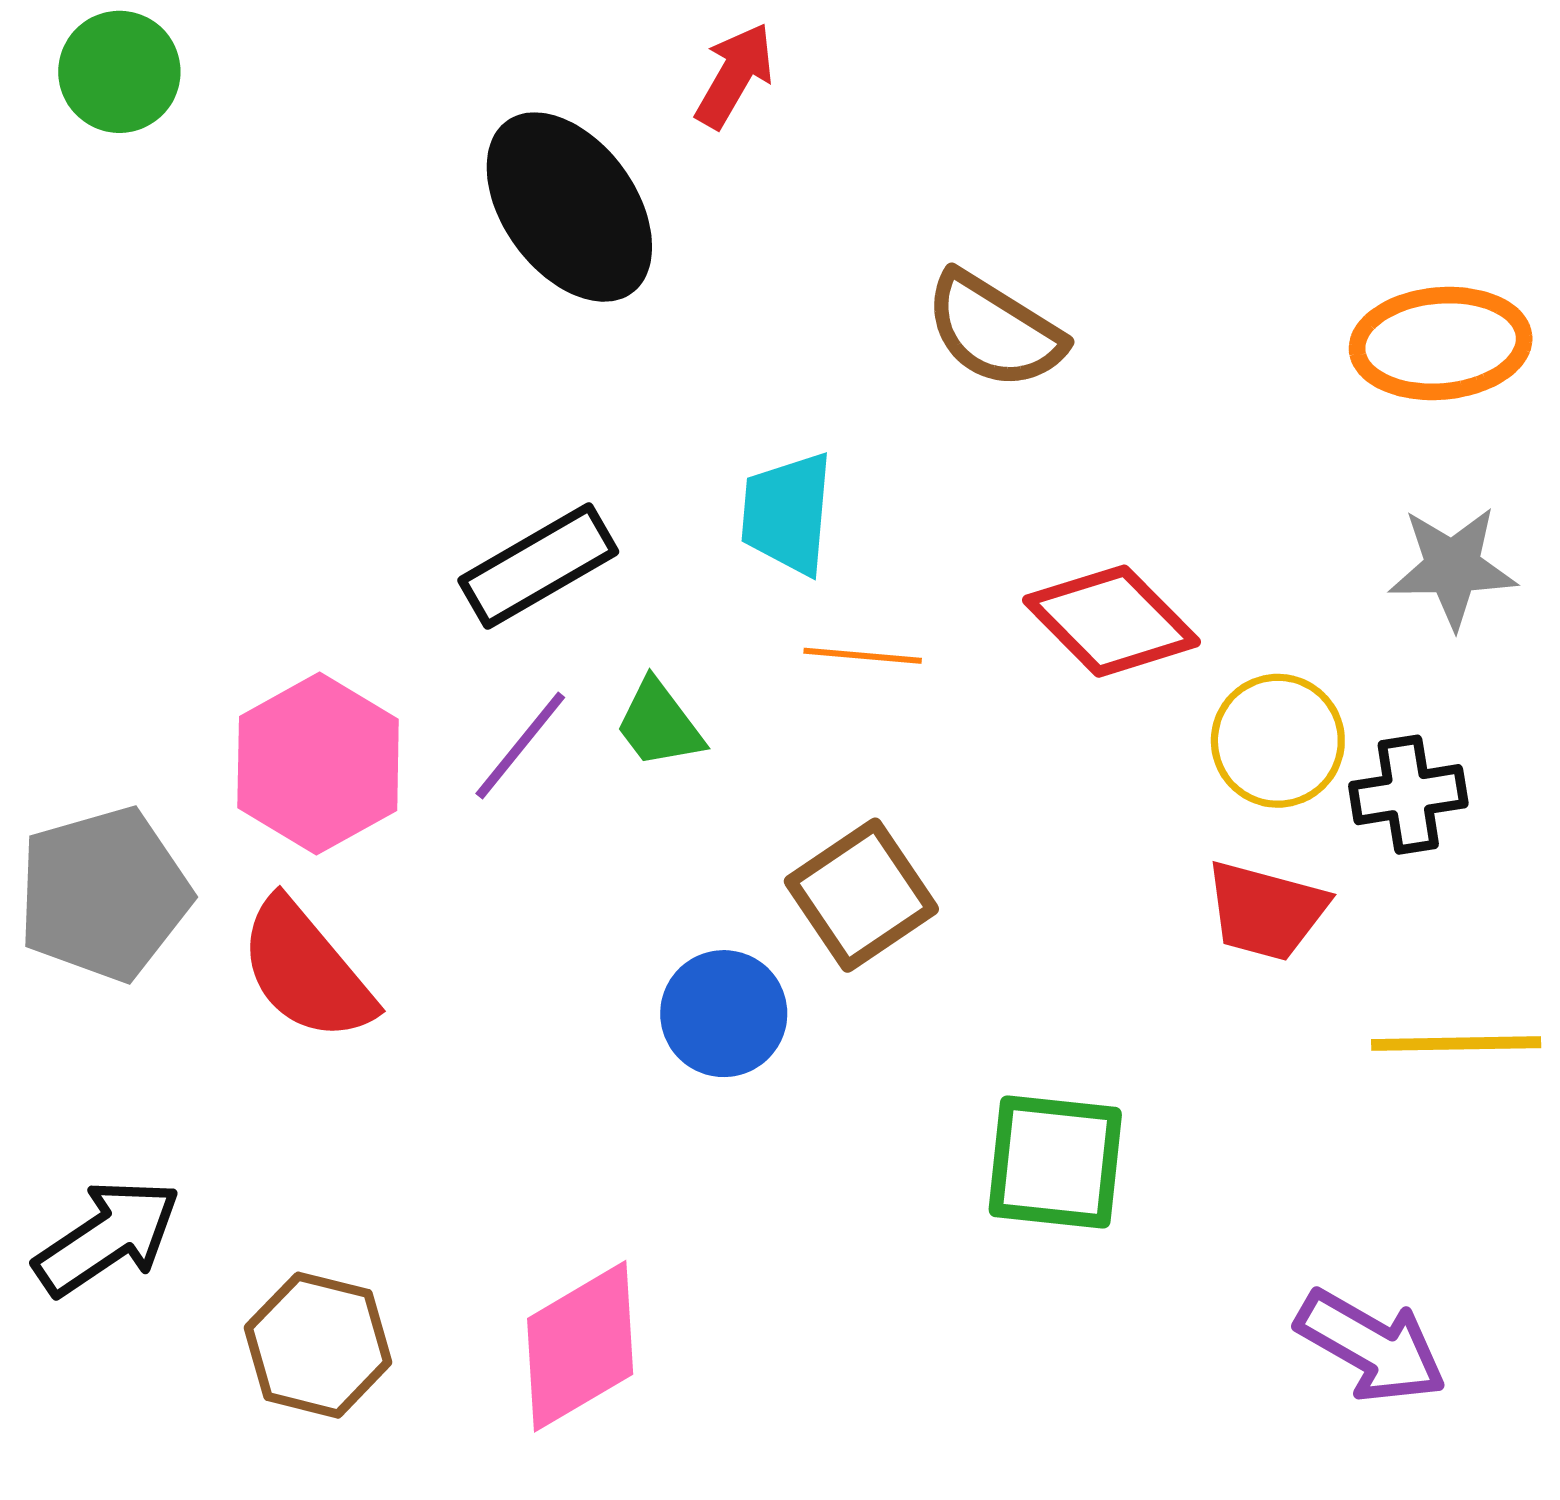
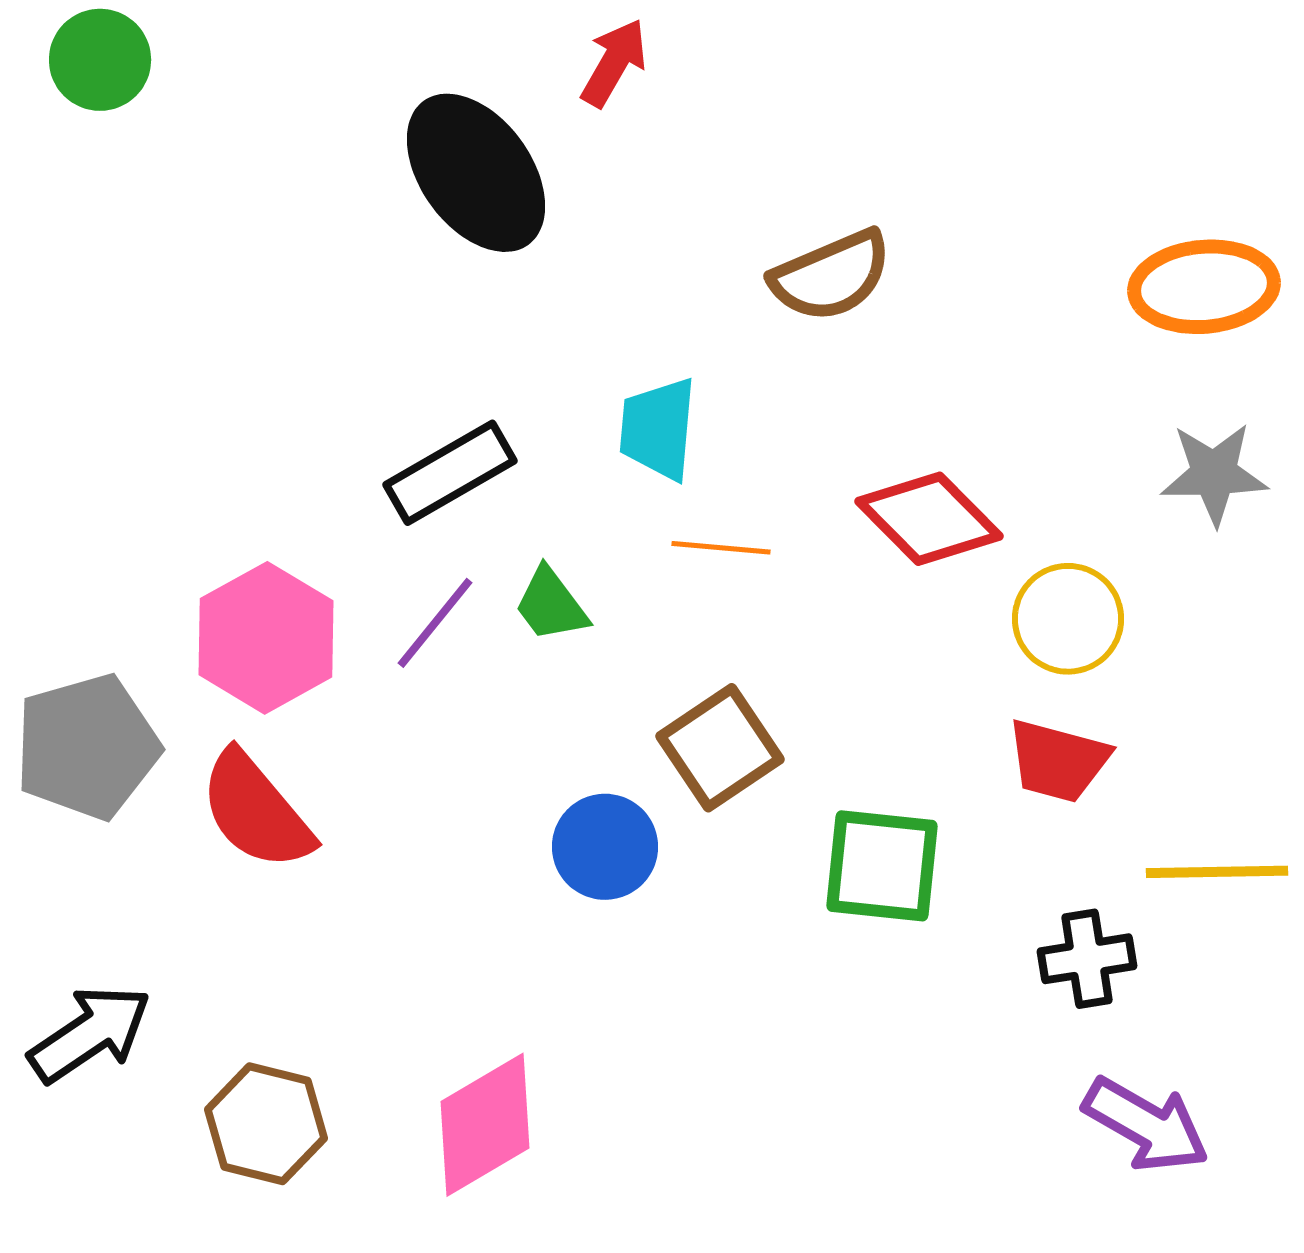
brown semicircle: (994, 330) -> (831, 276), turned -55
black cross: (1408, 795) -> (1087, 959), moved
green square: (1055, 1162) -> (882, 866), moved

